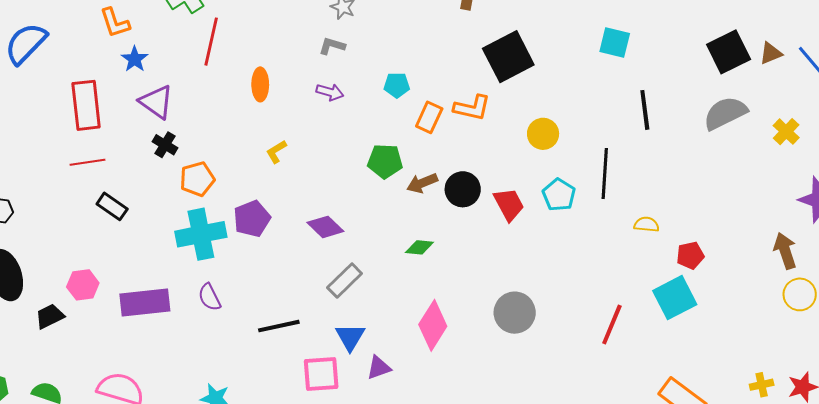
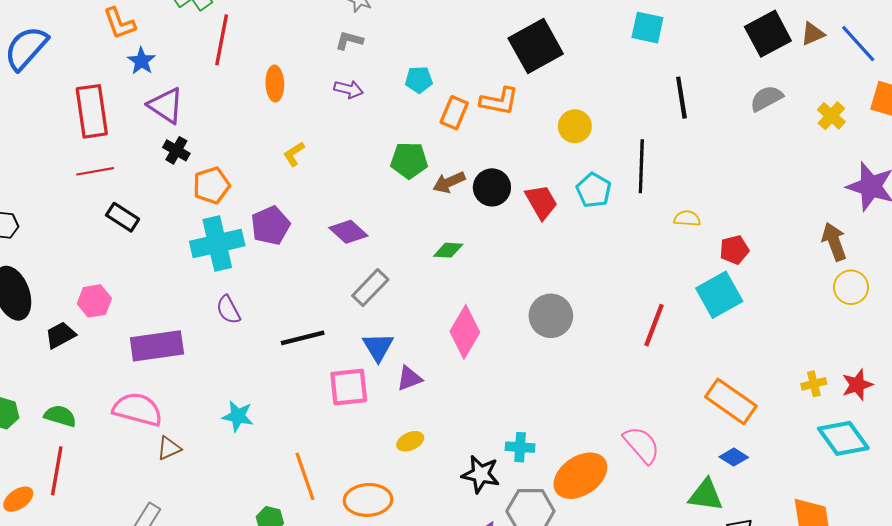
gray semicircle: (725, 113) -> (766, 98), size x0.7
purple rectangle: (145, 303) -> (157, 346), moved

